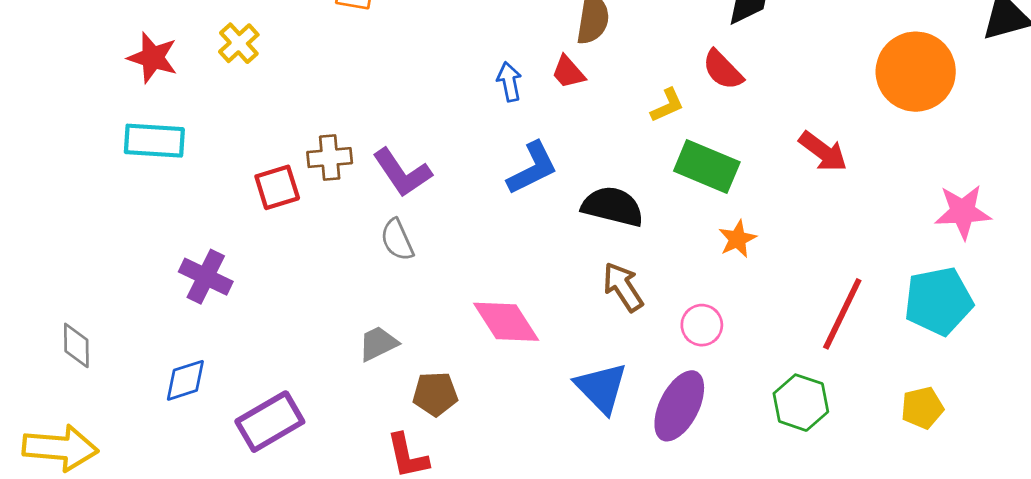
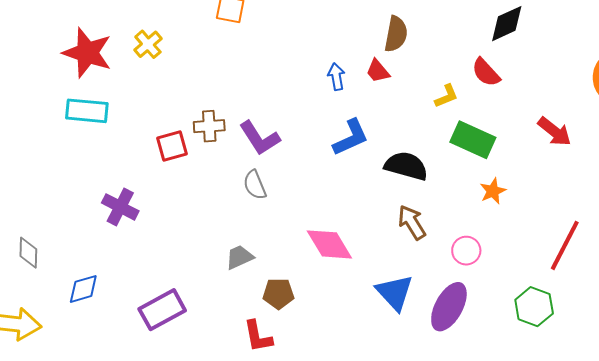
red star: (153, 58) -> (87, 53), size x1.4
blue diamond: (185, 380) -> (83, 289), moved

